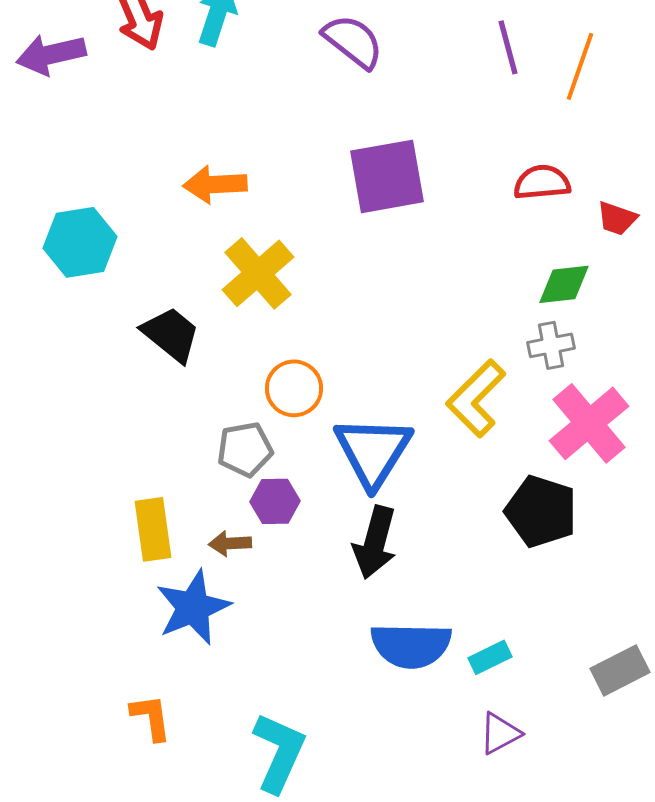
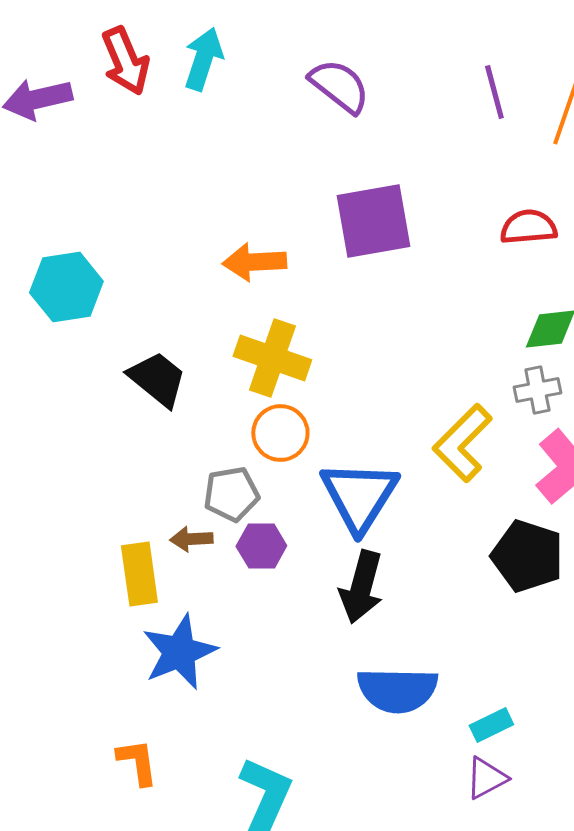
orange arrow: (215, 184) -> (254, 262), moved
yellow cross: (258, 273) -> (272, 358), moved, turned -30
brown arrow: (230, 543) -> (191, 539), moved
cyan rectangle: (490, 657) -> (491, 725), moved

